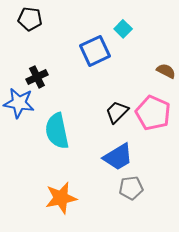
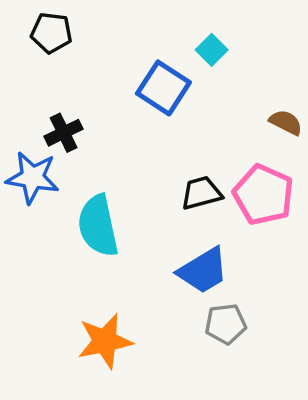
blue square: (95, 51) -> (163, 88), turned -32
black trapezoid: (117, 112) -> (201, 193), turned 30

